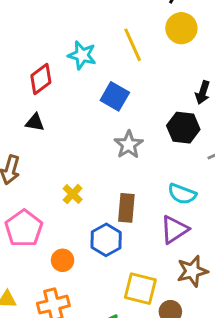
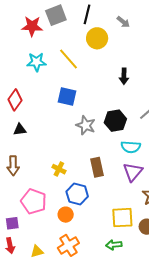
cyan star: (82, 55) -> (37, 62), moved
black hexagon: (183, 128) -> (115, 121), moved
blue hexagon: (106, 240) -> (77, 194), moved

